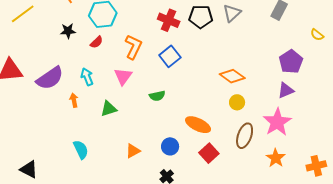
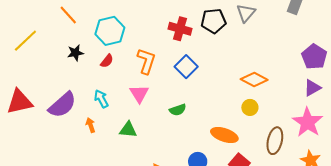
yellow circle: (237, 102) -> (250, 107), moved
green triangle: (109, 109) -> (128, 130), turned 30

